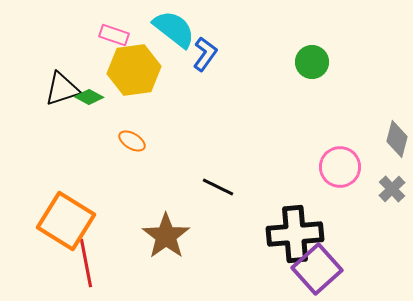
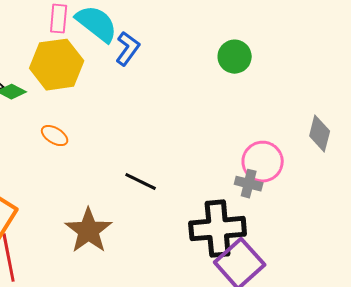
pink rectangle: (114, 35) -> (59, 19), moved, turned 76
gray cross: (392, 189) -> (249, 184), moved, turned -32

